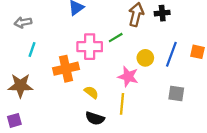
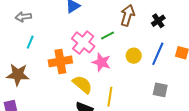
black cross: (162, 13) -> (158, 21), moved, turned -32
pink cross: (90, 47) -> (83, 42), turned 35
pink star: (128, 77) -> (101, 62), moved
yellow semicircle: (91, 92) -> (82, 84), size x1.5

